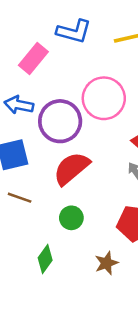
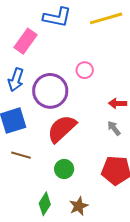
pink circle: (104, 98) -> (85, 70), size x0.5
blue arrow: (19, 105) -> (16, 80), turned -80
brown star: (106, 263) -> (79, 206), moved

